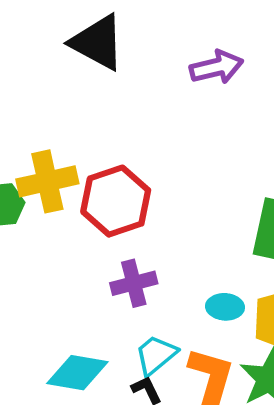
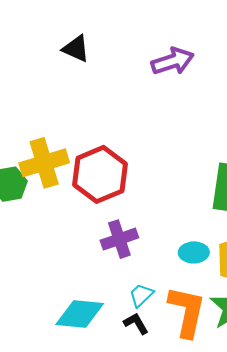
black triangle: (98, 42) -> (76, 49), size x0.6
cyan trapezoid: (156, 355) -> (141, 295), size x0.7

